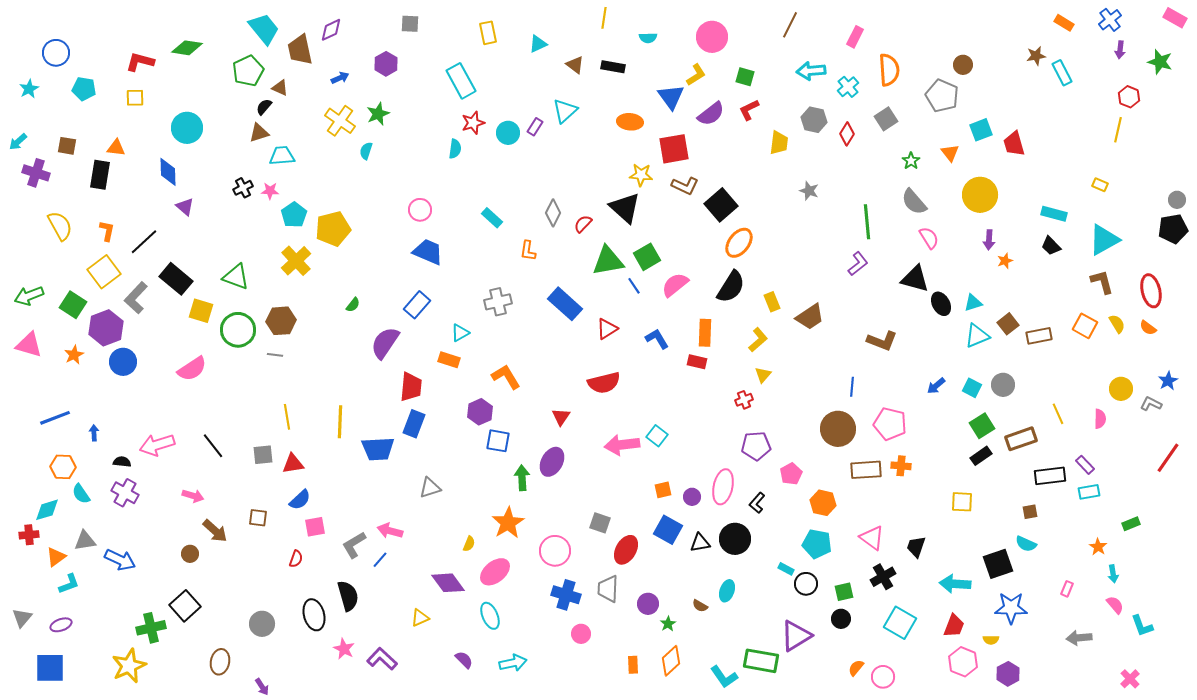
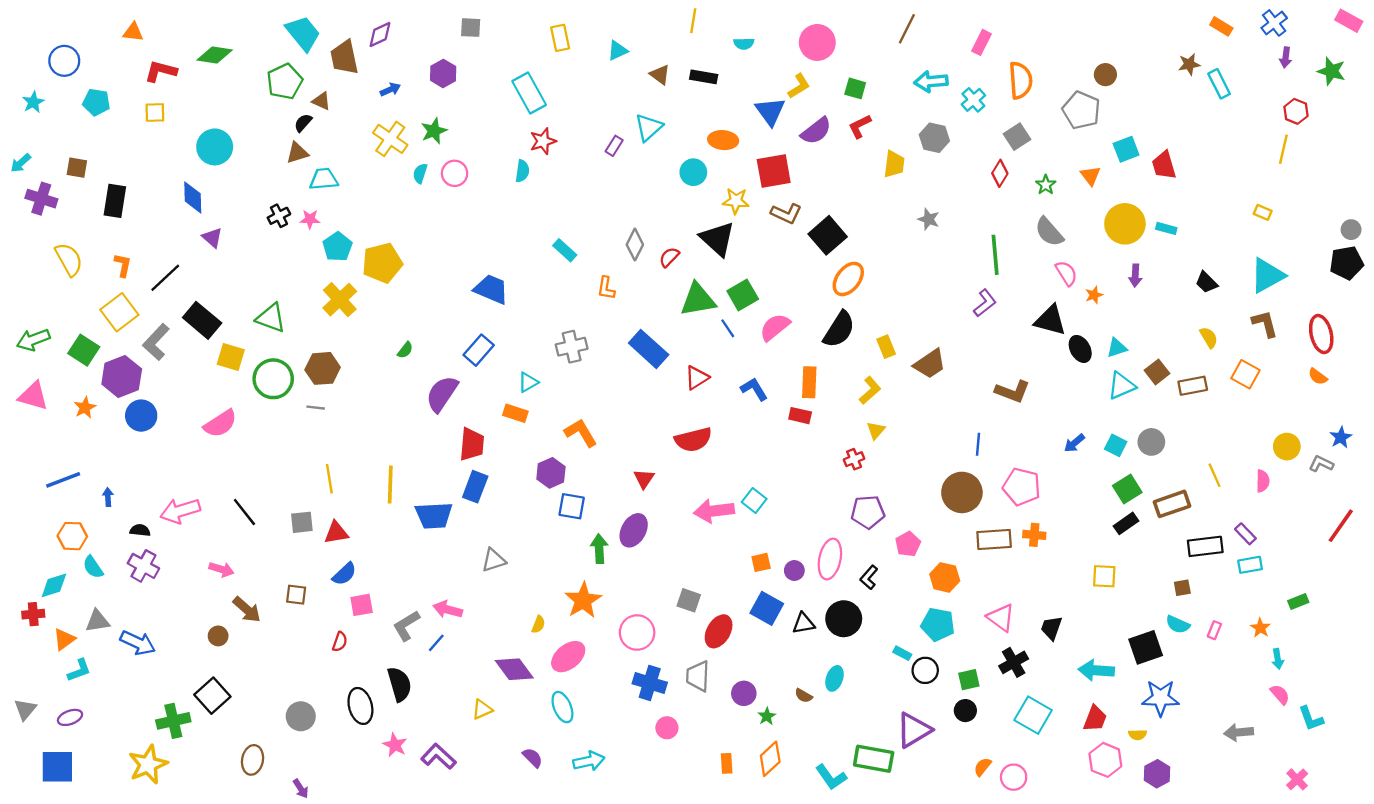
cyan circle: (508, 133) -> (693, 172), moved
red diamond: (847, 134) -> (1000, 173), moved
orange triangle: (116, 148) -> (133, 32), moved
pink circle: (420, 210) -> (455, 173), moved
cyan rectangle: (1054, 214) -> (1166, 228), moved, size x0.7
orange star: (1005, 261) -> (1094, 295), moved
yellow semicircle: (1117, 324) -> (1209, 337), moved
pink rectangle: (1067, 589) -> (1214, 630), moved

